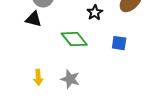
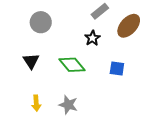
black triangle: (34, 19) -> (31, 61), moved, turned 42

